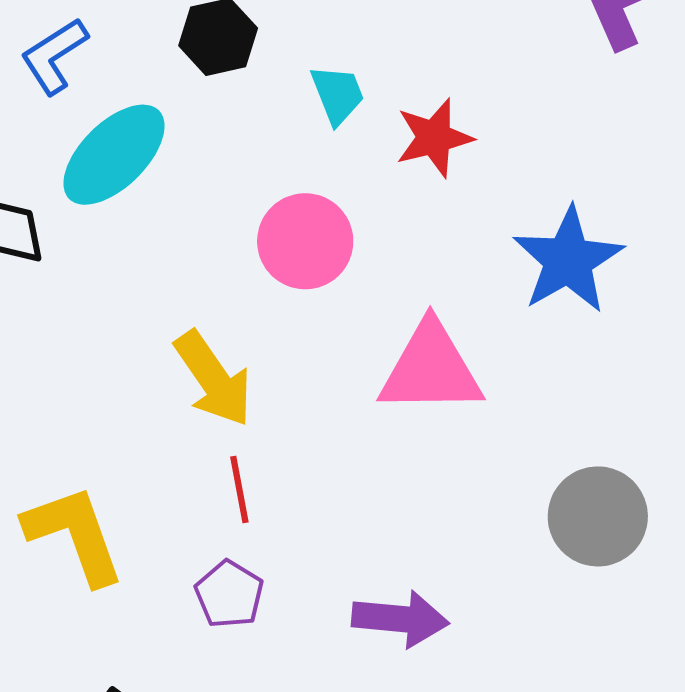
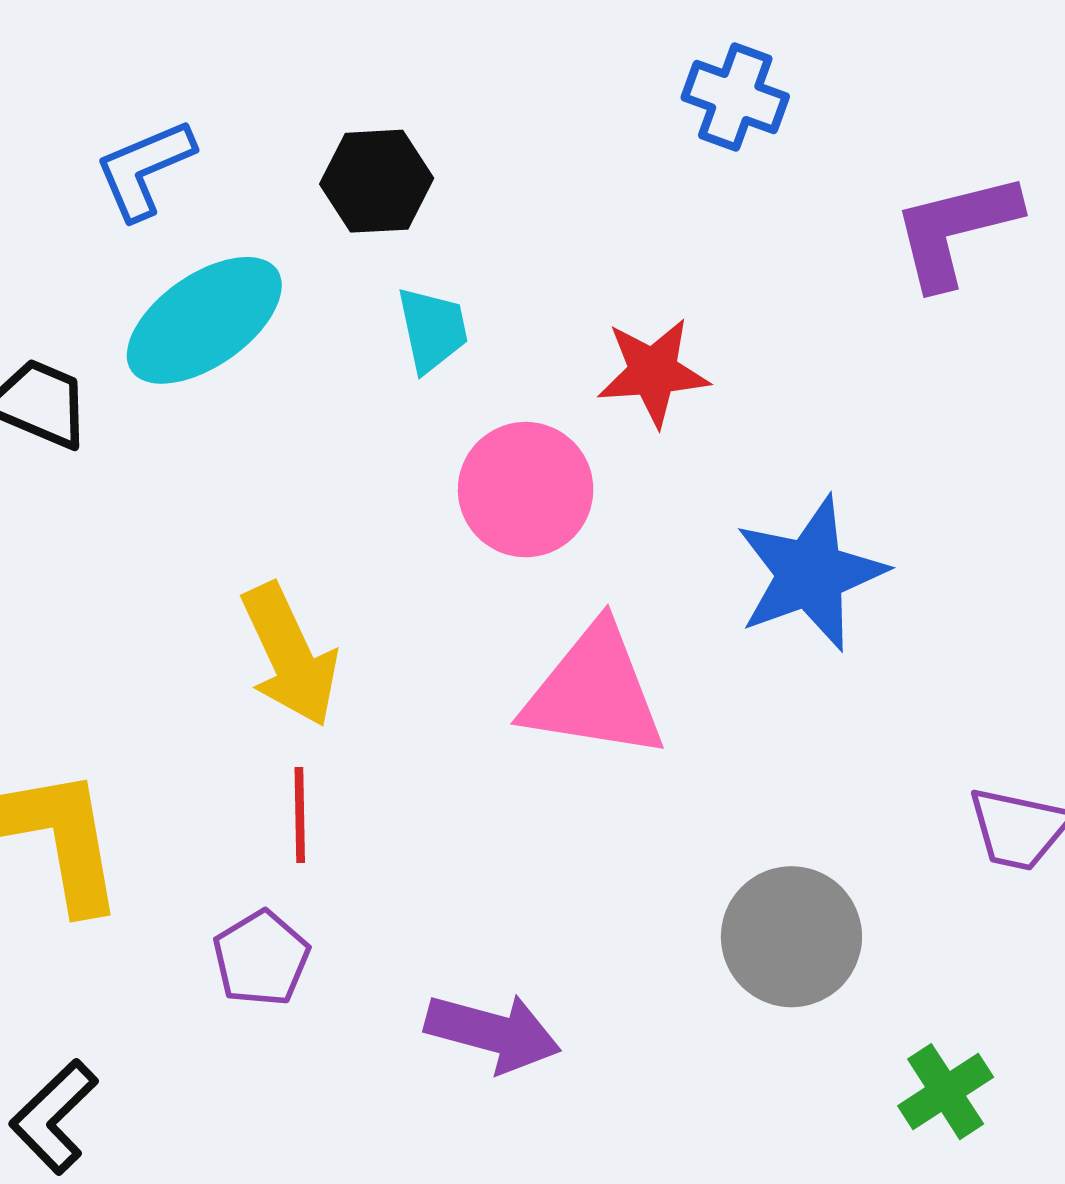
cyan trapezoid: (338, 95) -> (432, 329), moved
pink circle: (305, 241) -> (526, 490), moved

